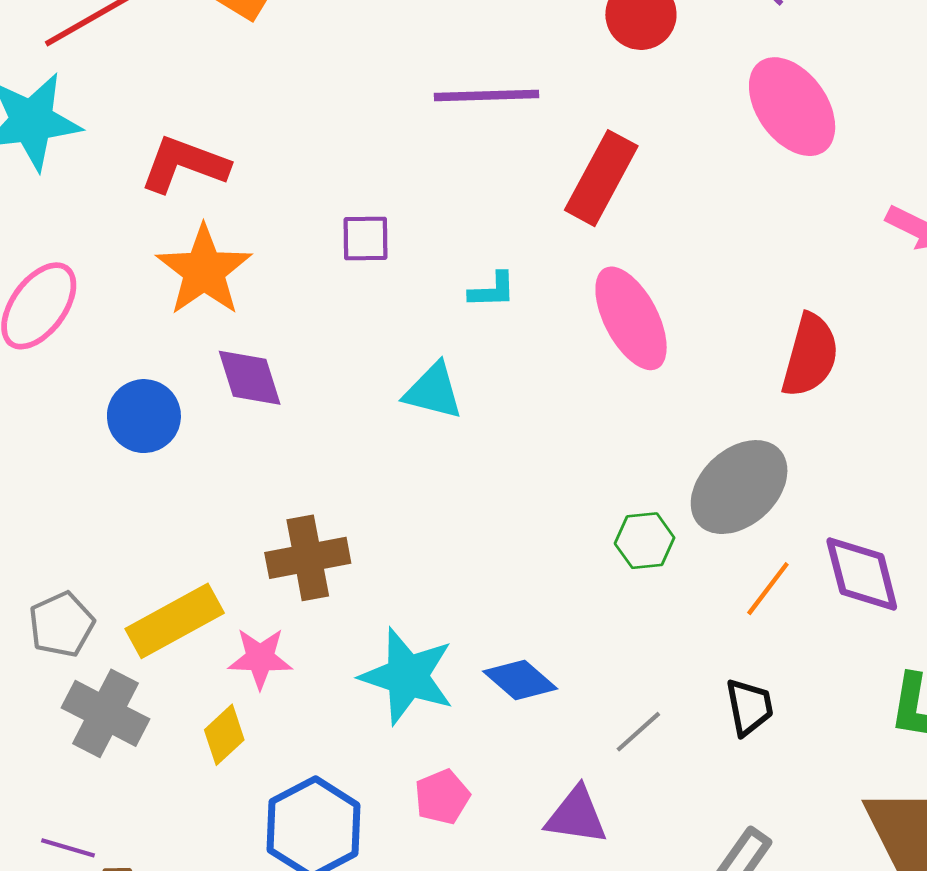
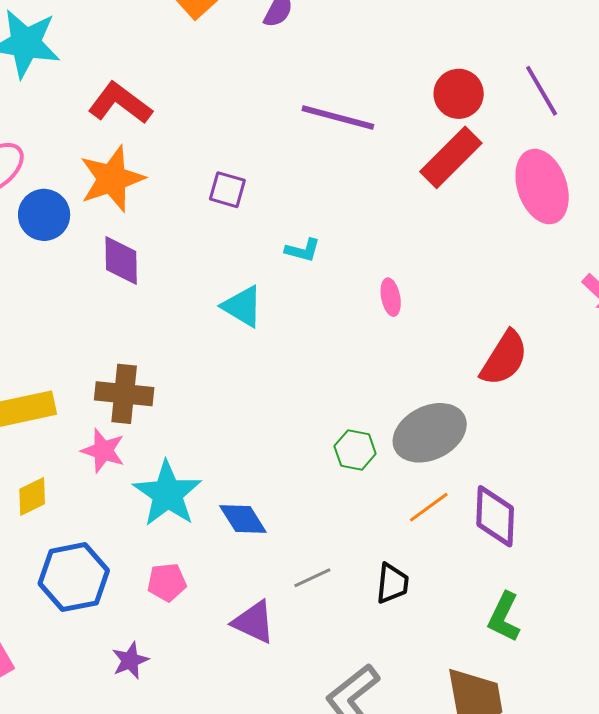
red rectangle: (601, 178) -> (451, 157), moved
pink ellipse: (631, 318) -> (391, 297), size x0.5
blue circle: (144, 416) -> (44, 215), moved
pink star: (260, 658) -> (103, 451), moved

